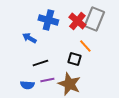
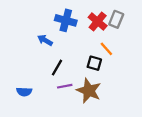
gray rectangle: (94, 19) -> (116, 19), size x0.7
black line: (40, 63) -> (57, 68), turned -42
blue semicircle: (27, 85) -> (24, 92), moved

